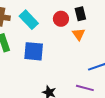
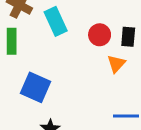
blue square: (34, 51) -> (36, 87), moved

